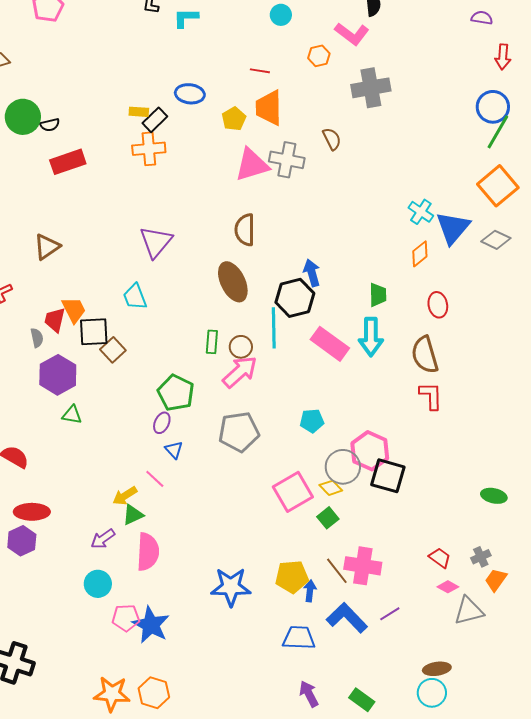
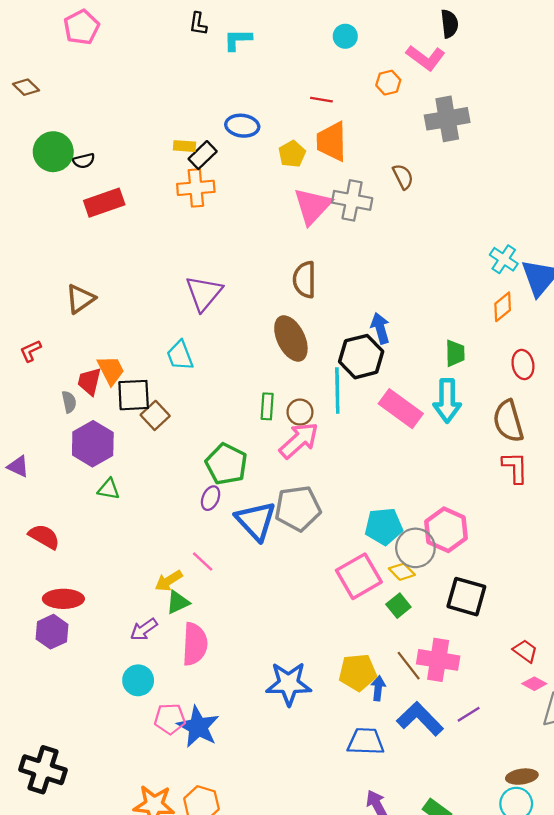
pink triangle: (252, 165) -> (312, 206), turned -30
cyan pentagon: (312, 421) -> (384, 526), moved, size x1.4
blue triangle: (174, 450) -> (256, 521), moved, size x2.0
black square: (388, 476) -> (466, 597), moved

